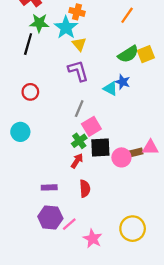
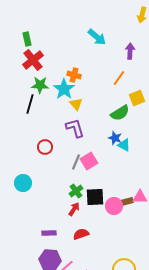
yellow square: (146, 54) -> (137, 98), moved
cyan triangle: (110, 89) -> (124, 145), moved
red circle: (30, 92) -> (45, 147), moved
pink square: (91, 126) -> (89, 161), moved
red semicircle: (85, 189) -> (81, 234), turned -105

